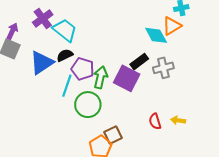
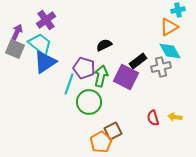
cyan trapezoid: (65, 30) -> (40, 44), moved
cyan diamond: (156, 35) -> (170, 51), moved
black semicircle: (65, 55) -> (104, 45), moved

